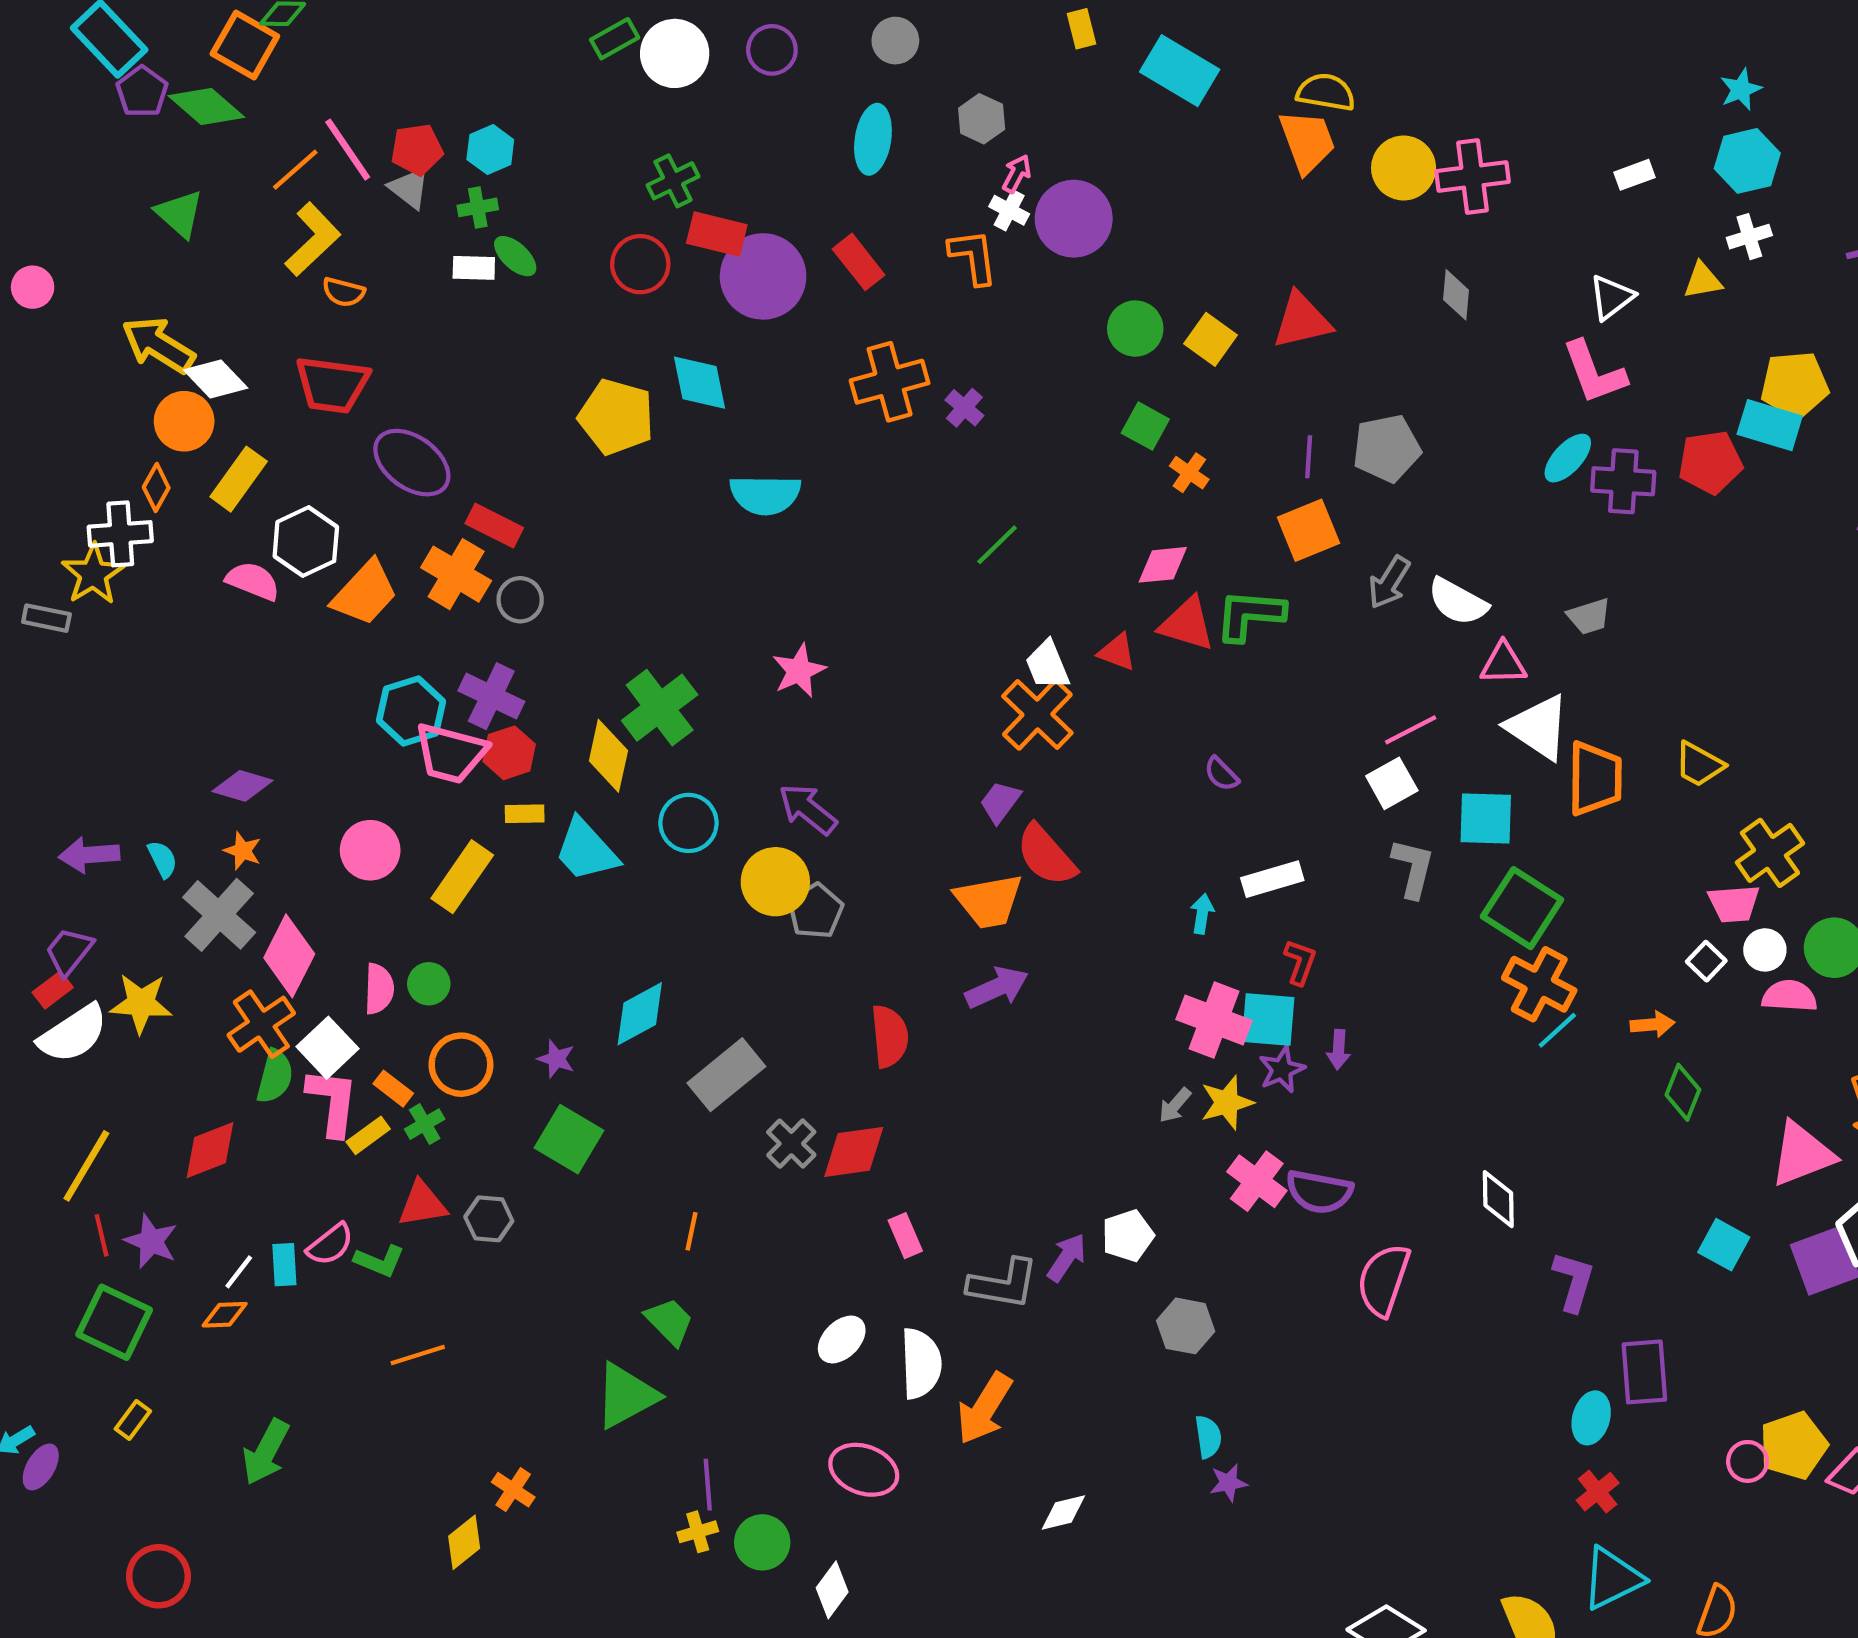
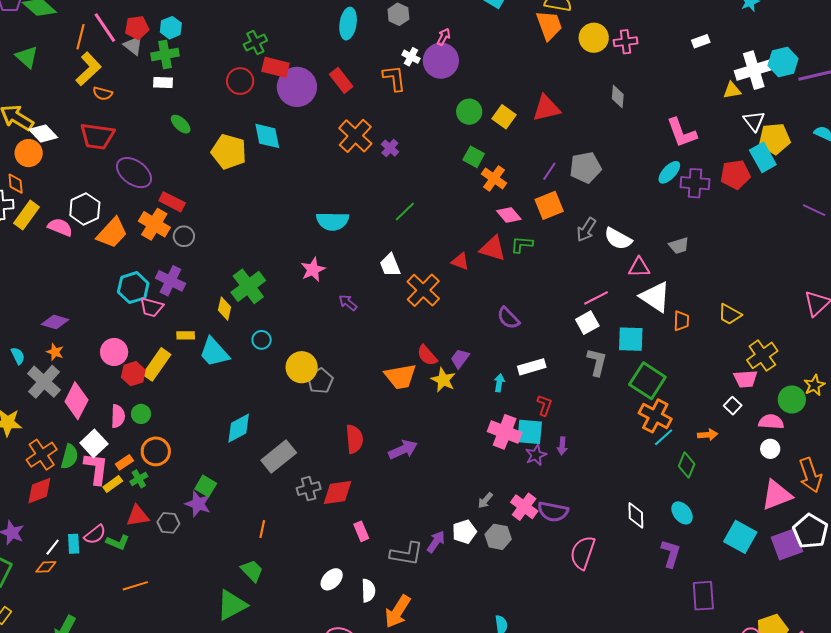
cyan hexagon: (1747, 161) -> (783, 62), moved
orange line: (295, 170) -> (80, 37), turned -35
pink arrow: (1017, 174) -> (444, 37), moved
pink cross: (1472, 177) -> (626, 42), size x0.7
green cross: (478, 207) -> (165, 55), size x1.5
white cross: (1749, 237) -> (754, 70), size x1.8
green ellipse: (515, 256) -> (181, 124), moved
white triangle: (1611, 297) -> (754, 121), moved, turned -30
orange cross: (890, 382) -> (355, 136), turned -32
cyan rectangle: (1770, 425) -> (763, 157), turned 44
purple line: (1309, 457) -> (549, 171), turned 30
orange cross: (1189, 473) -> (494, 178), size x1.4
yellow rectangle: (239, 479) -> (27, 215), moved
orange diamond: (156, 487) -> (16, 184), turned -35
cyan semicircle: (765, 495) -> (332, 221), moved
pink diamond: (1163, 565) -> (509, 215), moved, turned 55
green L-shape: (1250, 615) -> (522, 244), size x0.7
white trapezoid: (1047, 665) -> (390, 265), moved
pink trapezoid: (451, 753) -> (152, 307), size x0.7
red hexagon: (509, 753) -> (133, 374), moved
yellow diamond: (608, 756) -> (225, 309), size x0.7
purple semicircle: (1221, 774) -> (508, 318), size x1.4
orange trapezoid: (1595, 779) -> (681, 321), size x0.6
purple trapezoid: (1000, 802) -> (460, 358), moved
purple arrow: (808, 809) -> (348, 303), moved, size x0.7
cyan circle: (689, 823) -> (262, 340), size x0.7
red semicircle: (1046, 855) -> (427, 355), size x0.7
white circle: (1765, 950) -> (770, 449), moved
purple arrow: (997, 988) -> (403, 450), moved
orange cross: (261, 1024) -> (42, 455), moved
purple star: (556, 1059) -> (198, 504), moved, size x1.5
orange rectangle: (393, 1089) -> (124, 462), turned -72
green diamond: (1683, 1092) -> (687, 465), moved
yellow star: (1227, 1102) -> (443, 380), moved, turned -30
gray arrow: (1175, 1105) -> (485, 500), moved
green square: (569, 1139) -> (206, 486), size x0.7
gray cross: (791, 1144) -> (309, 489), turned 30
cyan square: (1724, 1245) -> (740, 537), size x1.4
gray hexagon: (1186, 1326) -> (498, 537), moved
white semicircle: (921, 1363) -> (368, 591), size x0.7
cyan ellipse: (1591, 1418) -> (682, 513), moved, turned -55

